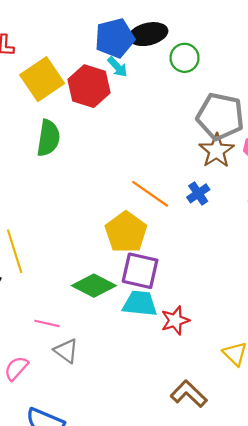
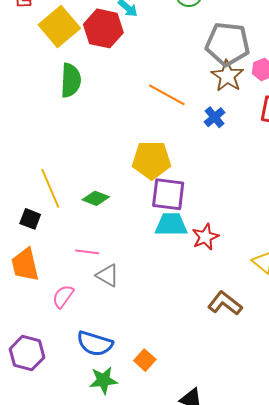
orange line: (150, 194) -> (167, 95), moved
yellow pentagon: (126, 232) -> (151, 160), turned -30
green diamond: (94, 286) -> (96, 198), moved, size x0.7

